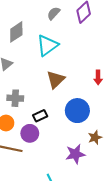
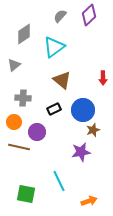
brown triangle: (56, 80) -> (62, 80), turned -36
black rectangle: (40, 116) -> (54, 109), moved
brown star: (95, 137) -> (93, 130), moved

